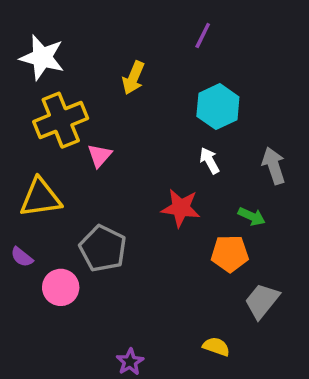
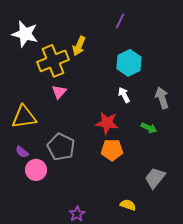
yellow cross: (61, 120) -> (53, 61), moved
orange pentagon: (230, 254) -> (112, 150), moved
purple semicircle: (22, 257) -> (22, 152), moved

